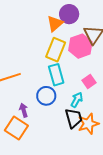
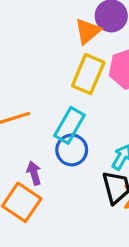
cyan rectangle: (56, 75) -> (70, 125), moved, turned 45

